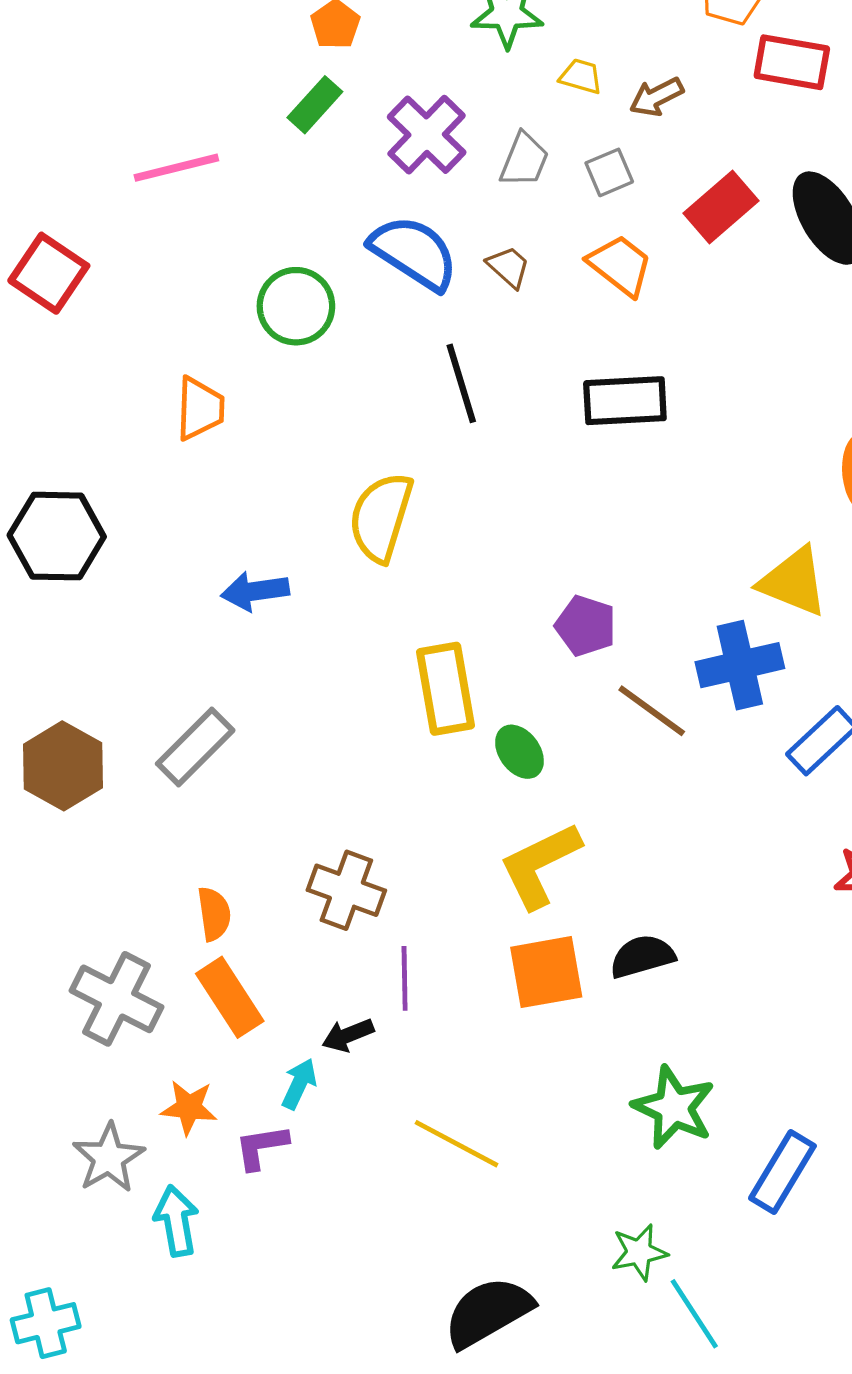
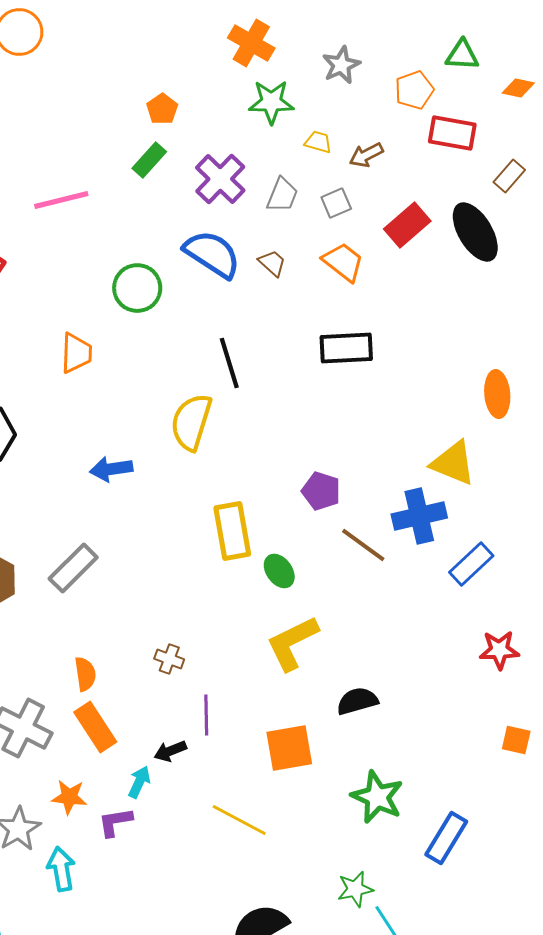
black line: (461, 383) -> (229, 363), moved
brown cross: (346, 890) -> (169, 659), size x0.6
orange square: (546, 972) -> (289, 748), moved

